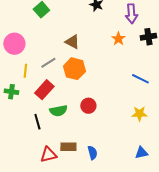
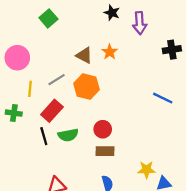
purple arrow: (131, 14) -> (140, 23), moved
orange star: (118, 39) -> (110, 52), moved
yellow star: (139, 114) -> (147, 170), moved
black line: (37, 122) -> (44, 136), moved
brown rectangle: (68, 147) -> (105, 151), moved

